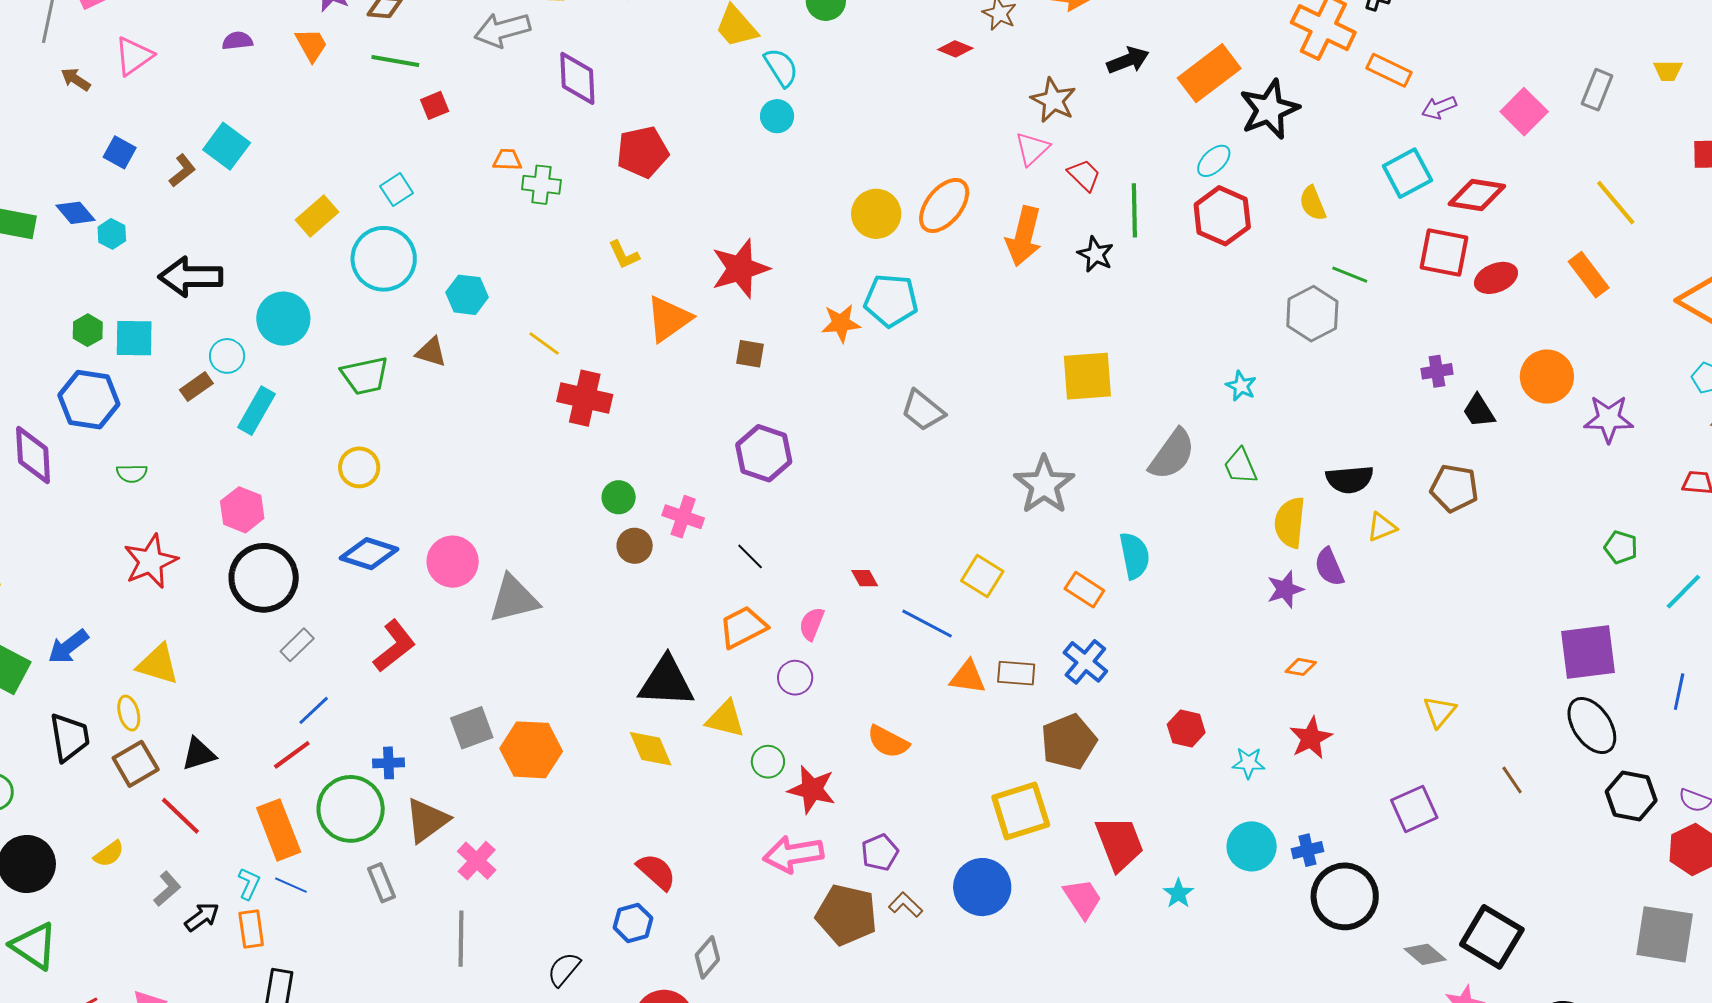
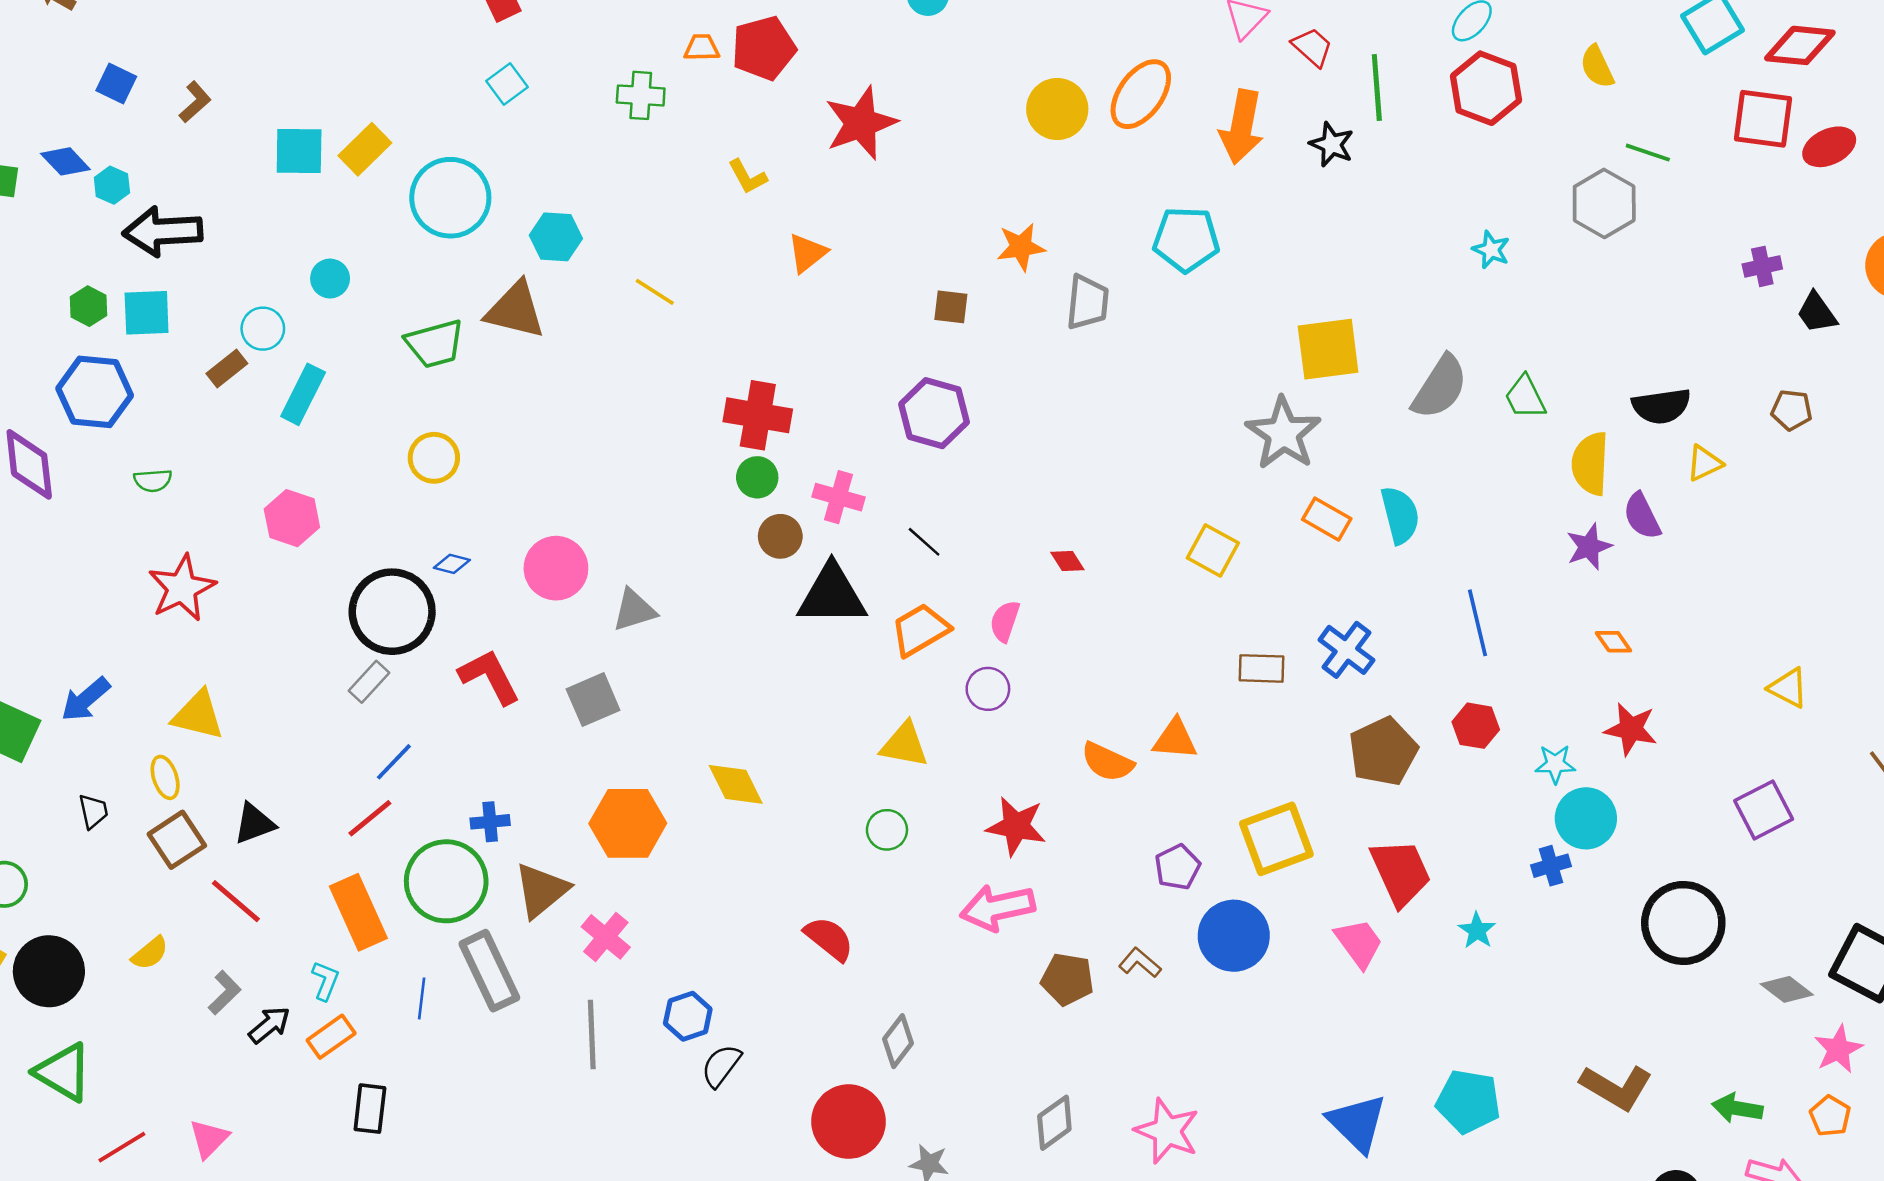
cyan square: (227, 146) -> (299, 151), moved, turned -33
orange trapezoid: (507, 160) -> (702, 48), moved
cyan square: (397, 190) -> (507, 84), moved
red star: (740, 269) -> (861, 123), moved
black arrow: (191, 277) -> (163, 231), moved
cyan pentagon: (891, 300) -> (1186, 239), moved
cyan circle: (283, 319) -> (330, 279), size x0.6
orange triangle: (669, 319) -> (807, 253), size x0.7
brown triangle: (431, 352) -> (515, 310), size x1.6
brown square: (750, 354) -> (951, 307), moved
yellow square: (1087, 376) -> (1328, 349), moved
cyan star: (1241, 386) -> (1491, 250), moved
red cross: (585, 398) -> (758, 415), moved
gray trapezoid: (923, 410) -> (1087, 302), moved, turned -120
brown pentagon: (1454, 488) -> (1792, 410), size x0.7
blue diamond: (369, 554) -> (452, 564), size x0.5
black circle: (264, 578) -> (392, 612), moved
orange rectangle: (1084, 590) -> (1327, 519), moved
gray triangle: (514, 599) -> (634, 610), size x0.7
blue line: (927, 624) -> (1478, 623), moved, turned 52
red L-shape: (394, 646) -> (489, 677), turned -76
orange diamond: (1301, 667) -> (1613, 642), turned 48
orange triangle: (968, 677) -> (1175, 739), moved
black triangle: (666, 682) -> (832, 595), moved
yellow triangle: (1439, 712) -> (1788, 688), turned -39
gray square: (472, 728) -> (593, 700), moved
black trapezoid: (70, 737) -> (93, 811), size x0.6
red star: (1311, 738) -> (1631, 729), turned -30
brown pentagon: (1069, 742) -> (1383, 752), moved
yellow diamond: (651, 749) -> (736, 784), moved
orange hexagon: (531, 750) -> (628, 823), moved
green circle: (768, 762) -> (887, 830), moved
cyan circle: (1252, 846) -> (1586, 818), moved
blue cross: (1307, 850) -> (1551, 866), moved
purple pentagon: (880, 852) -> (1177, 867), moved
gray rectangle: (381, 883) -> (489, 971), size x1.6
blue line: (291, 885) -> (422, 998), moved, turned 76
brown pentagon: (846, 915) -> (1067, 979), size x0.7
blue hexagon: (633, 923) -> (688, 1016), moved
orange rectangle: (251, 929) -> (331, 1037), turned 66

